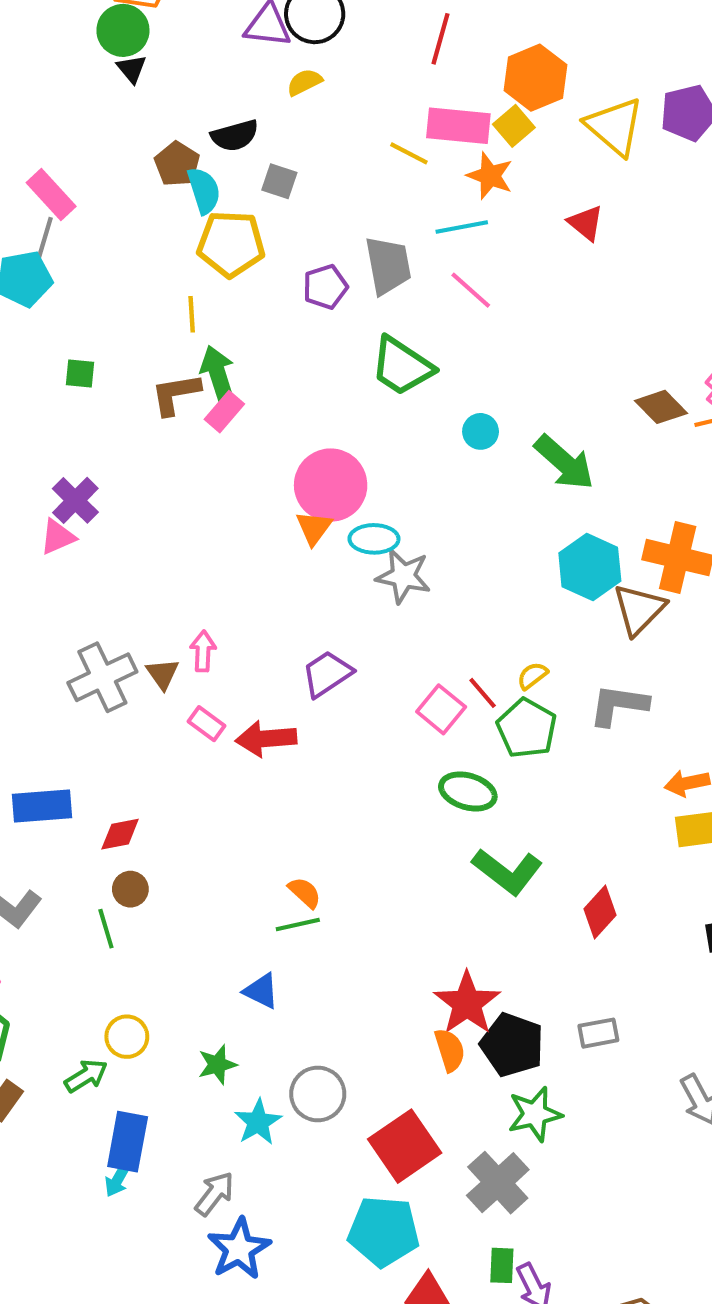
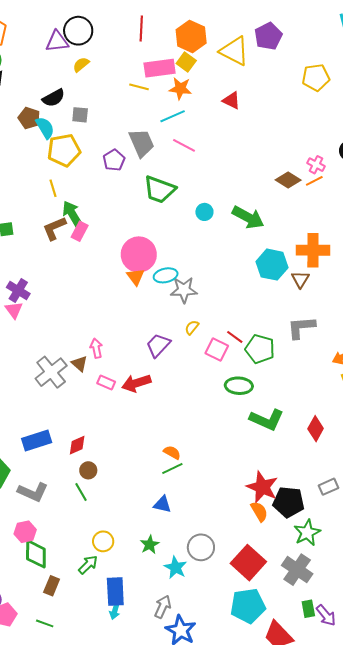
pink triangle: (58, 537) -> (14, 310), turned -30
brown triangle: (639, 609) -> (300, 279), size x0.7
yellow semicircle: (532, 676) -> (192, 327), moved

